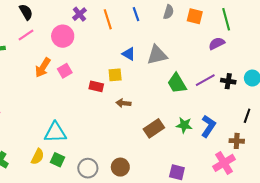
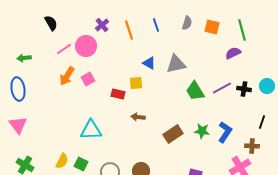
pink line: (26, 35) -> (64, 49), moved
brown arrow: (123, 103) -> (138, 117), moved
cyan triangle: (55, 133) -> (91, 130), moved

